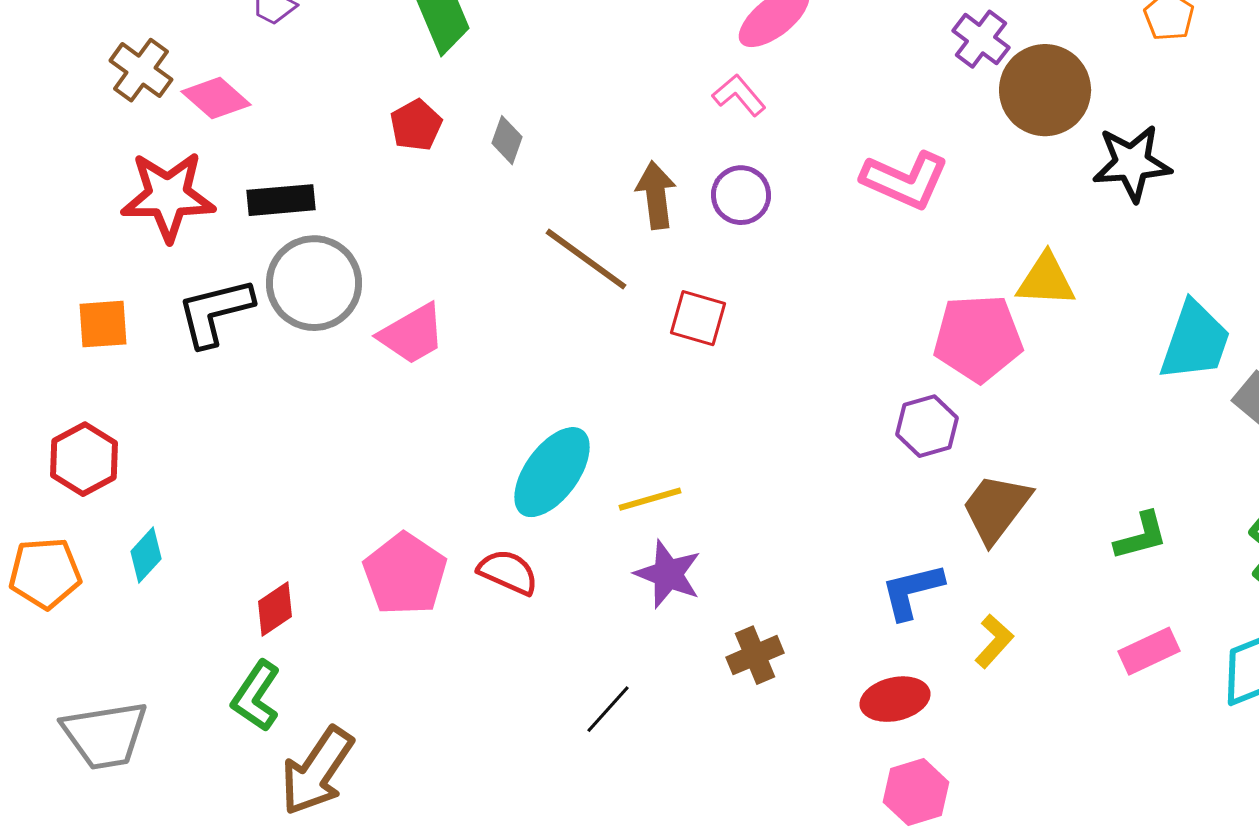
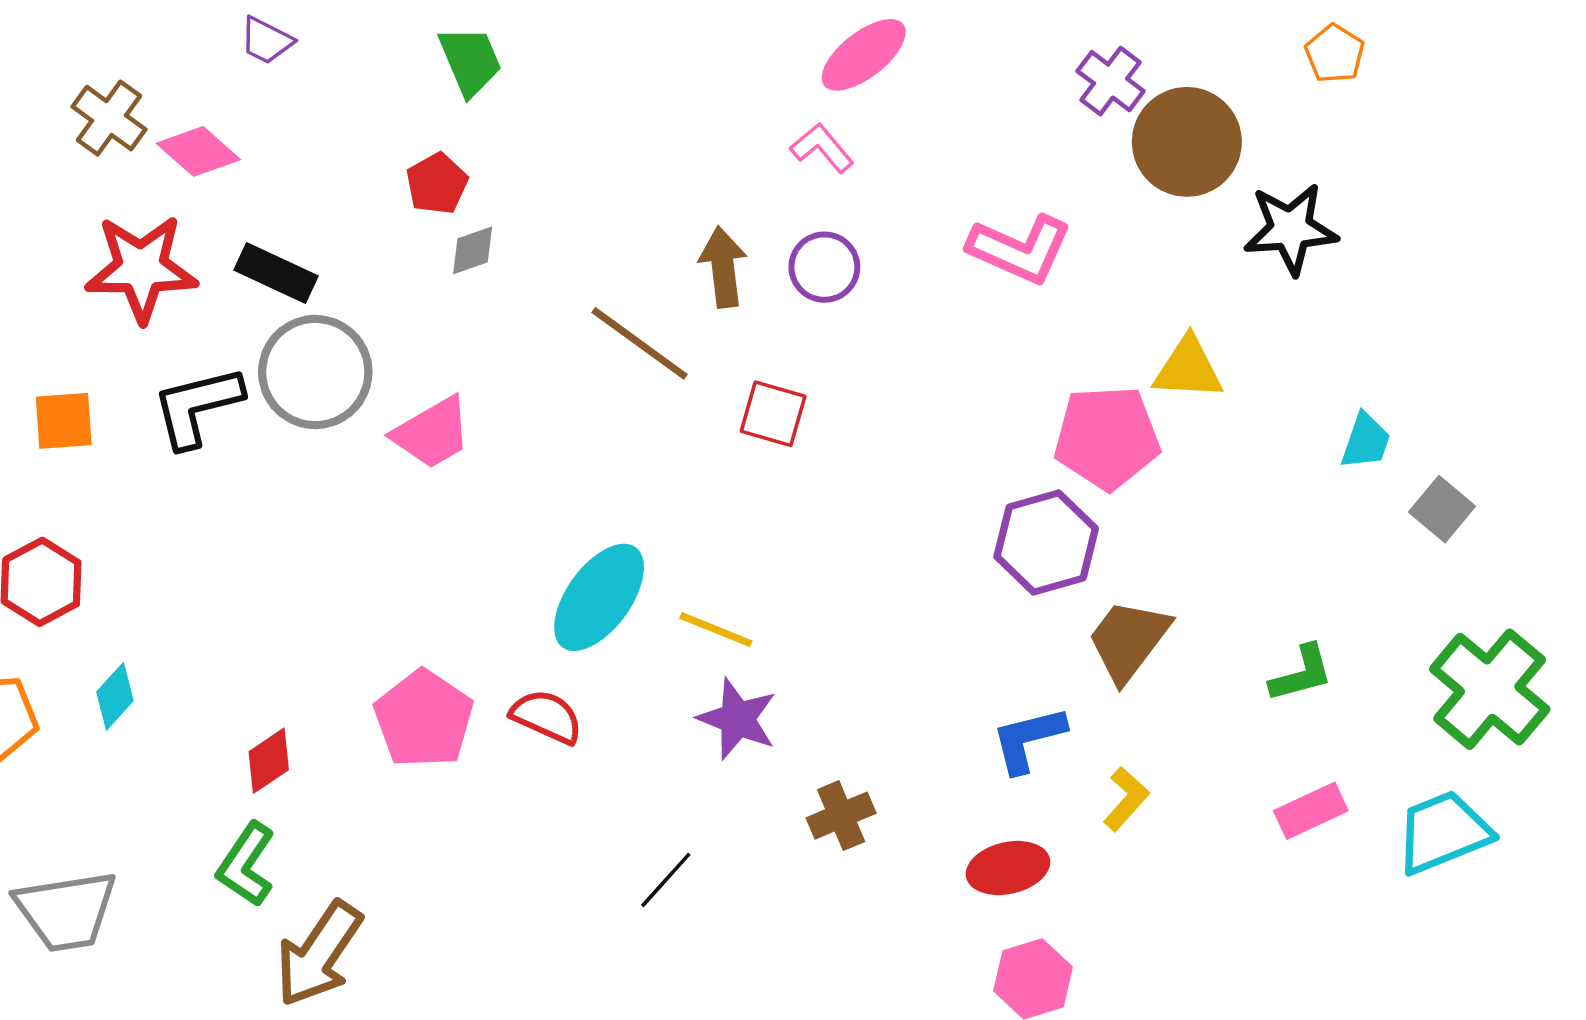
gray diamond: (507, 140) -> (473, 250), moved, turned 51
black rectangle: (281, 200) -> (276, 273), turned 30
cyan trapezoid: (1195, 341) -> (1366, 441), size x0.6
purple hexagon: (927, 426) -> (1046, 543), size x1.4
yellow line: (650, 499) -> (716, 630), turned 38

